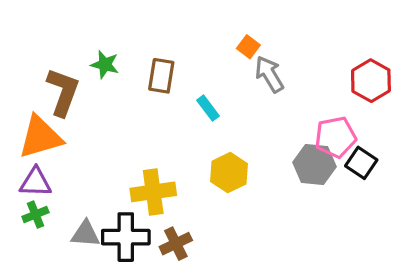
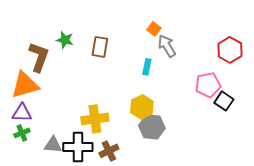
cyan rectangle: (208, 108) -> (147, 67), moved, turned 49
gray hexagon: (315, 165) -> (152, 127), moved

